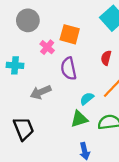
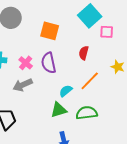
pink cross: (47, 47) -> (26, 63), moved

